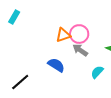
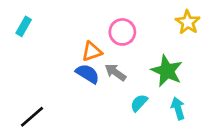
pink circle: (79, 34) -> (122, 32), moved
blue semicircle: (56, 65) -> (88, 74), moved

